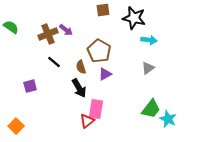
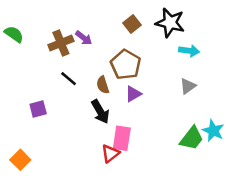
brown square: (103, 10) -> (132, 24), moved, turned -32
cyan star: (168, 119) -> (213, 131), moved

